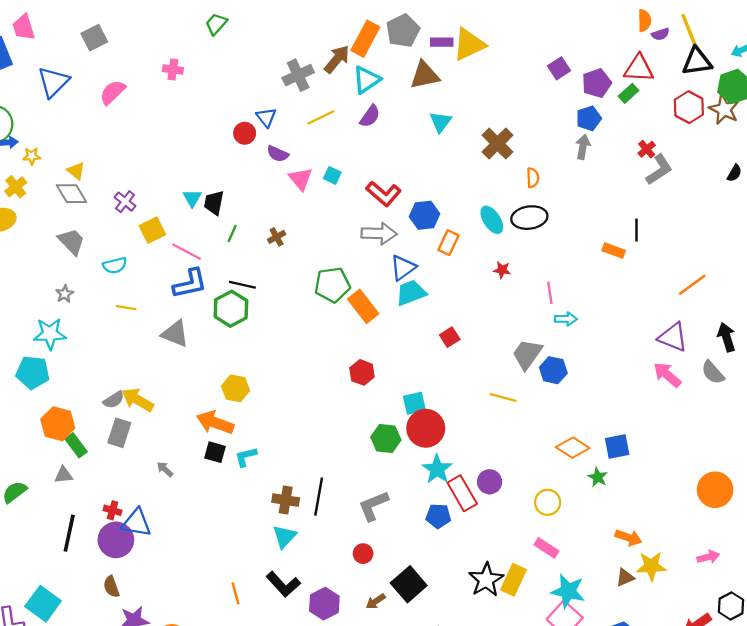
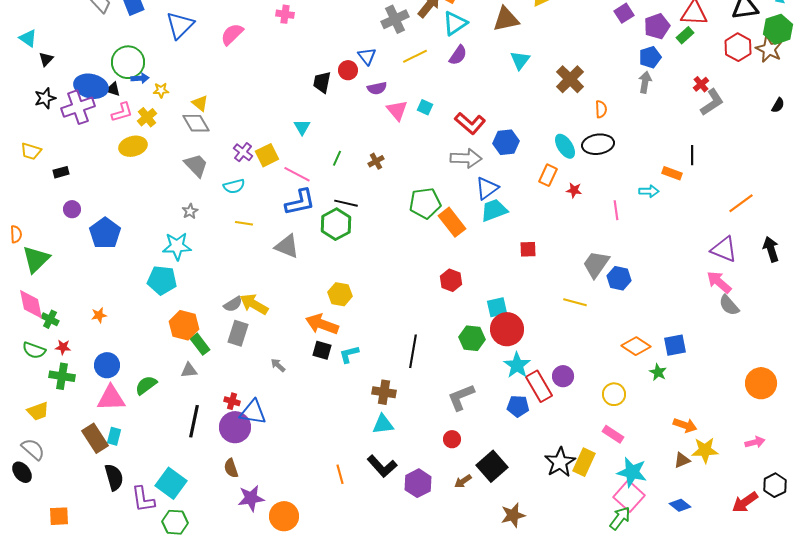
purple semicircle: (278, 154) -> (377, 88), turned -36
purple cross: (125, 202) -> (243, 152), moved
black trapezoid: (214, 203) -> (322, 82), moved
orange rectangle: (449, 243) -> (548, 175), moved
cyan arrow: (566, 319) -> (649, 191), moved
red square: (450, 337) -> (528, 249), turned 30
gray semicircle: (713, 372) -> (729, 305), moved
black line: (319, 497) -> (413, 351), moved
cyan triangle: (284, 536) -> (383, 424), turned 40

